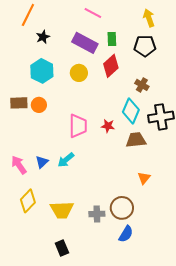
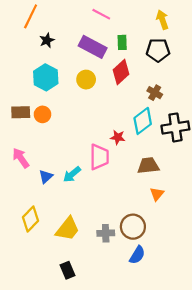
cyan diamond: (131, 111) -> (143, 121), turned 30
pink trapezoid: (78, 126) -> (99, 157), moved
brown trapezoid: (136, 140) -> (148, 166), moved
pink arrow: (19, 165) -> (21, 158), moved
yellow trapezoid: (62, 210) -> (68, 229), turned -50

